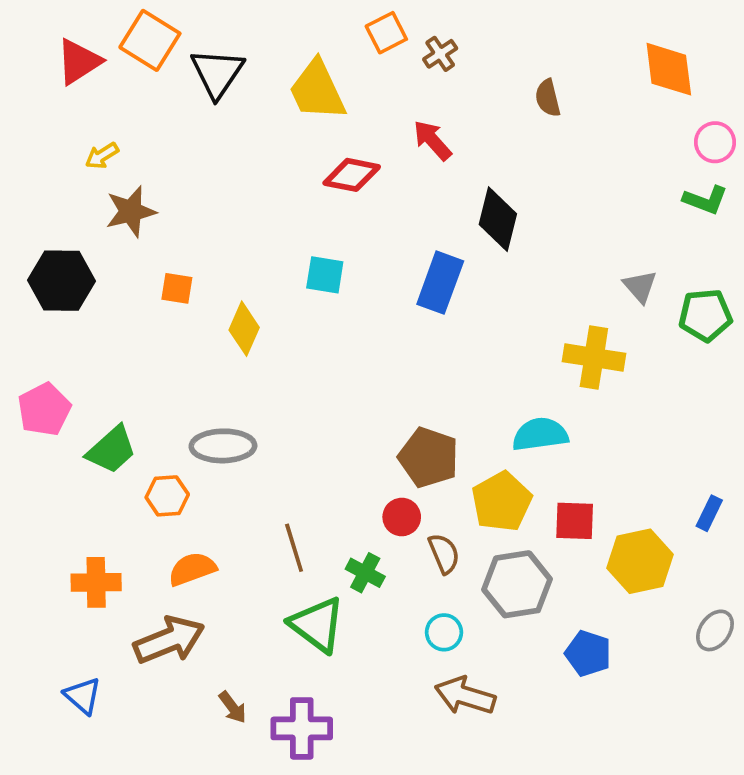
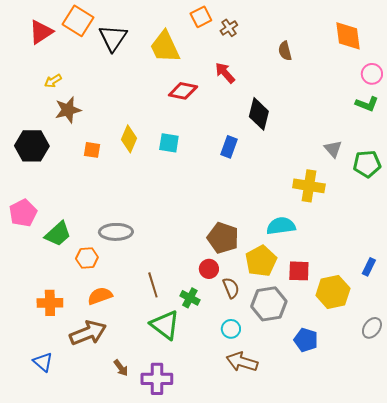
blue rectangle: (440, 283) -> (229, 147), size x0.7
yellow diamond: (244, 329) -> (129, 139), moved

